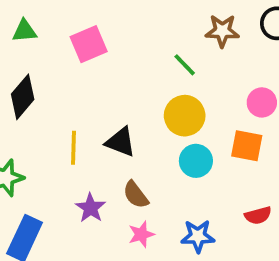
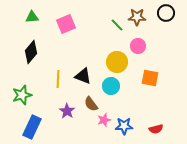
green line: (185, 65) -> (117, 25), moved
pink circle: (262, 102) -> (138, 46), moved
cyan circle: (196, 161) -> (111, 86), moved
red semicircle: (258, 215) -> (156, 129), moved
pink star: (141, 234) -> (104, 120), moved

